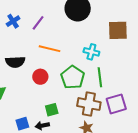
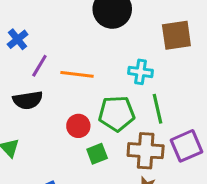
purple line: (38, 23) -> (39, 66), moved
red circle: (40, 77) -> (78, 126), moved
green pentagon: (73, 77) -> (117, 113), turned -30
green square: (52, 110) -> (97, 154), moved

